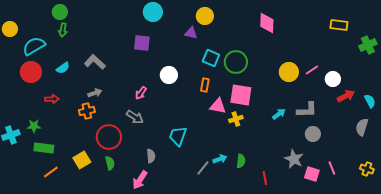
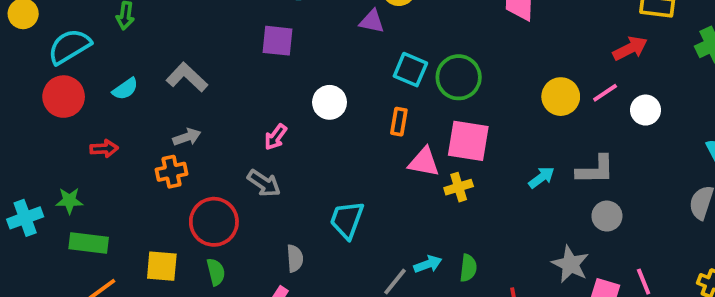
red arrow: (346, 96) -> (630, 48), moved
yellow square: (82, 160) -> (162, 266), turned 36

